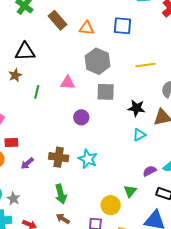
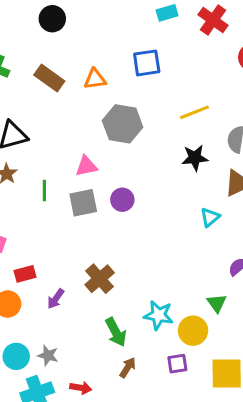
gray square: (106, 92) -> (83, 203), moved
black star: (136, 108) -> (195, 158), moved
purple circle: (81, 117) -> (122, 200), moved
brown cross: (59, 157) -> (100, 279), turned -36
cyan star: (88, 159) -> (158, 315), moved
brown arrow: (63, 219) -> (128, 368), turned 104

